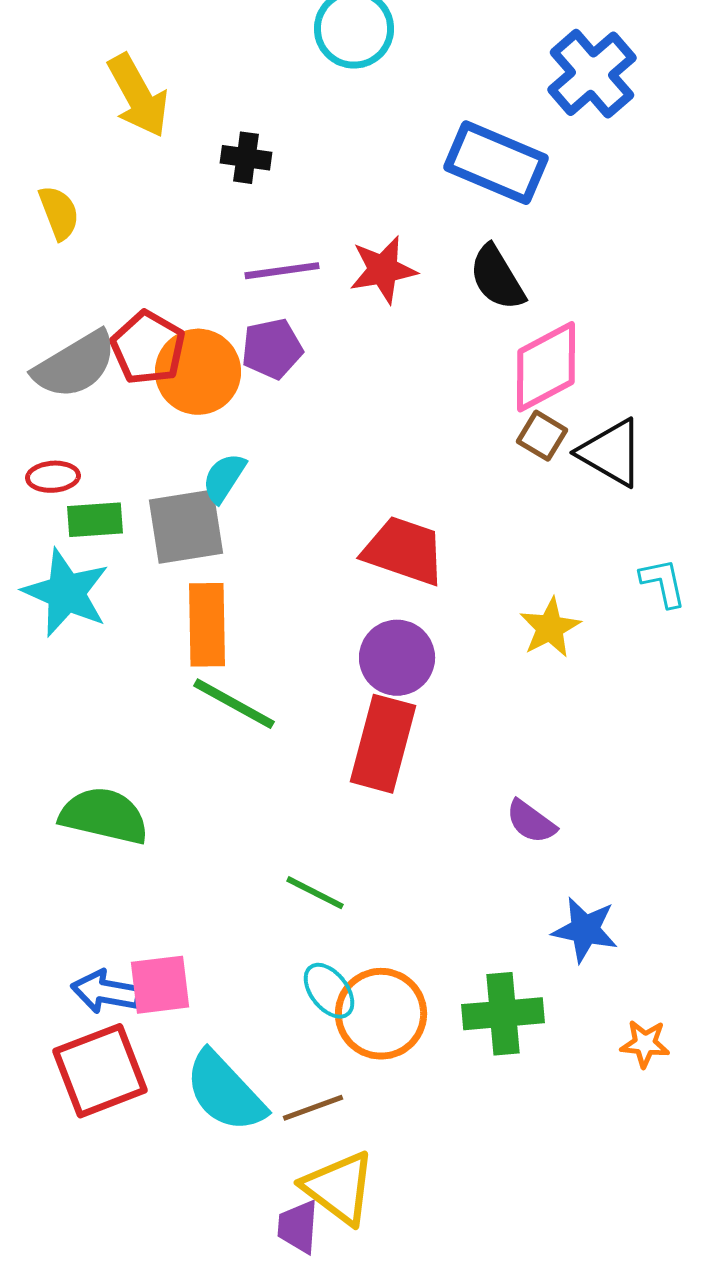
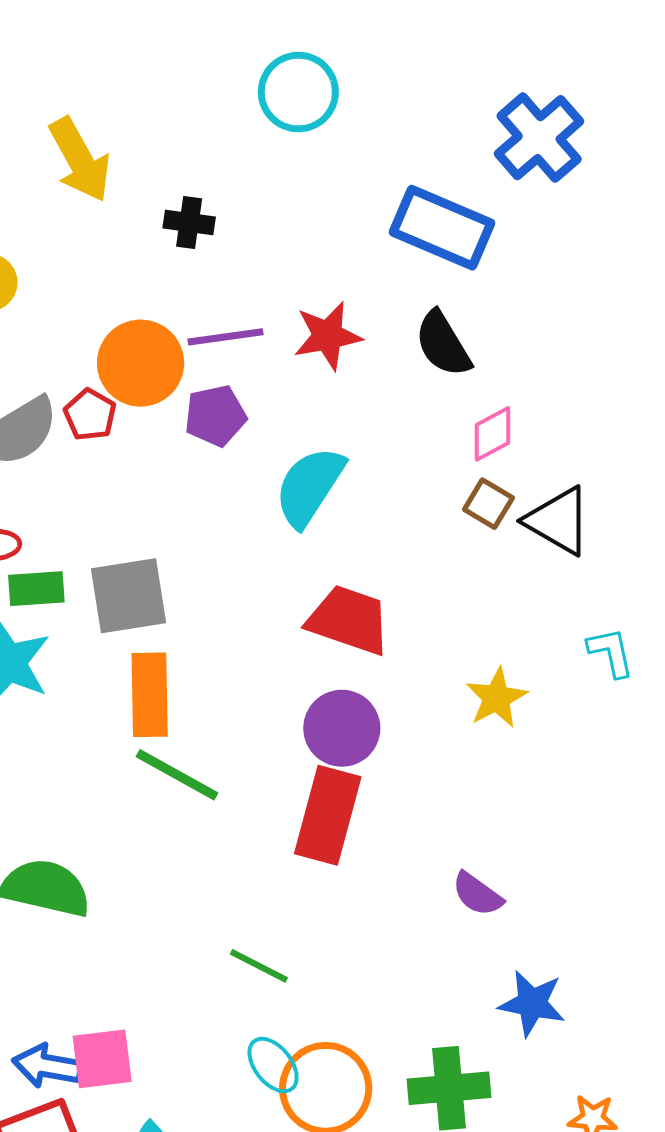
red pentagon: (148, 348) -> (90, 415), size x0.7
pink diamond: (546, 367) -> (493, 434), size x0.6
orange circle: (198, 372) -> (141, 363), moved
cyan semicircle: (224, 478) -> (309, 486), moved, size x1.6

